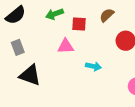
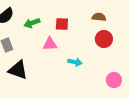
green arrow: (54, 14) -> (32, 23), moved
brown semicircle: (107, 15) -> (99, 17), moved, turned 48

